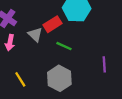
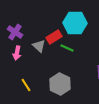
green line: (64, 46) -> (67, 48), moved

